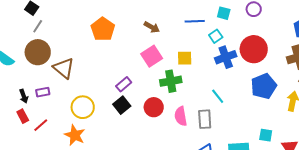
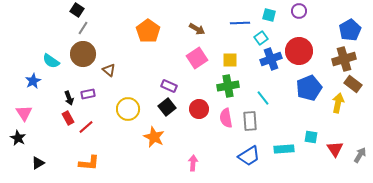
brown triangle: (64, 68) -> (109, 70), size x0.6
green cross: (171, 81) -> (228, 86), moved
purple rectangle: (124, 84) -> (169, 86), turned 63
orange star: (75, 135) -> (154, 137), moved

